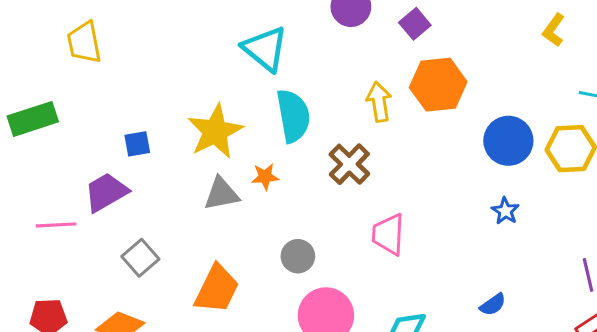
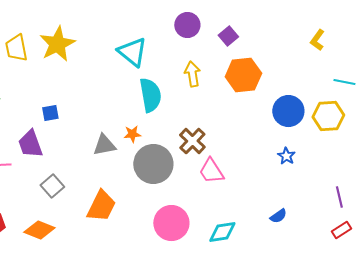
yellow arrow: (379, 102) -> (192, 74), moved
yellow star: (215, 131) -> (57, 44), moved
brown cross: (349, 164) -> (192, 141), moved
purple trapezoid: (106, 192) -> (30, 144), turned -80
pink trapezoid: (388, 234) -> (211, 171), turned -36
gray circle: (298, 256) -> (153, 164), moved, size x1.8

